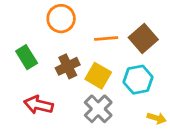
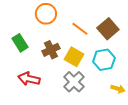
orange line: (106, 38) -> (80, 29), turned 42

